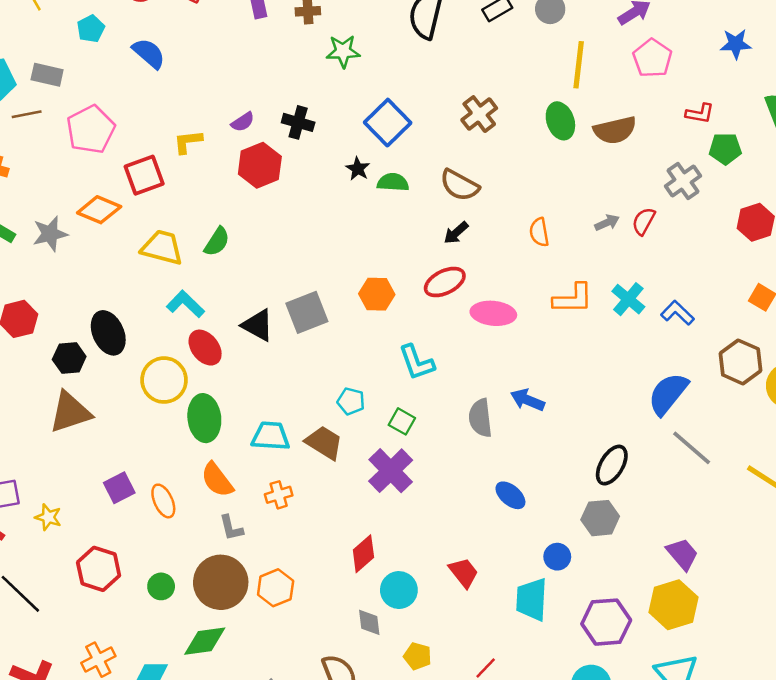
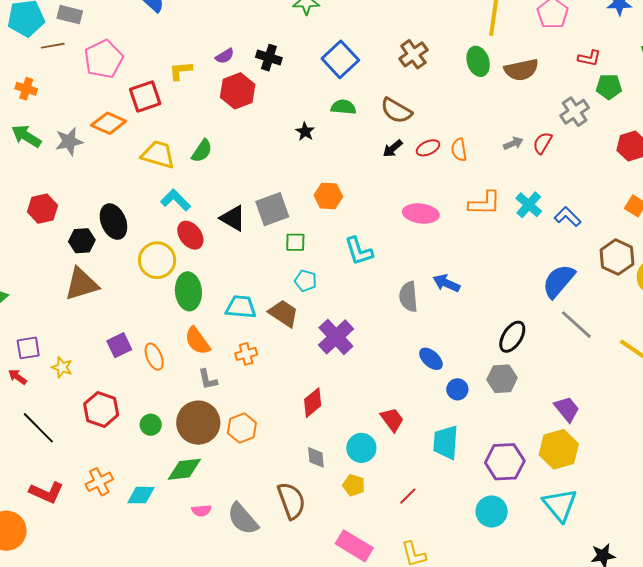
black star: (358, 169) -> (305, 132), moved
red ellipse: (445, 282) -> (428, 148), moved, size x0.7
green square: (402, 421) -> (295, 242), moved, turned -30
blue circle: (557, 557) -> (457, 389), moved
cyan circle: (399, 590) -> (361, 448), moved

